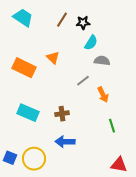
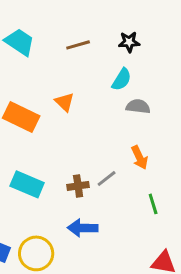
brown line: (62, 20) -> (78, 45), turned 42
black star: (83, 23) -> (129, 42), moved
gray line: (83, 81) -> (107, 178), moved

